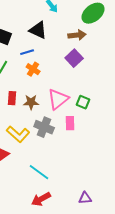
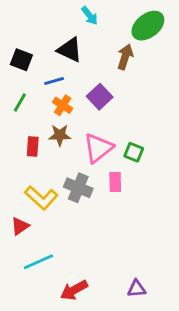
brown arrow: (77, 35) -> (125, 57), turned -66
purple square: (74, 58) -> (100, 97), moved
brown star: (31, 102) -> (60, 135), moved
cyan line: (39, 172) -> (38, 262), moved, turned -60

